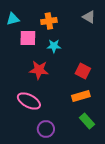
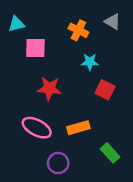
orange cross: (49, 21) -> (78, 30), moved, turned 35
cyan star: (54, 46) -> (90, 62), moved
orange rectangle: (81, 96) -> (78, 128), moved

